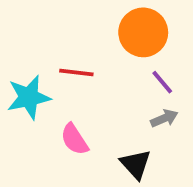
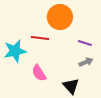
orange circle: (143, 32) -> (60, 17), moved
purple line: (162, 82) -> (85, 43), turned -32

